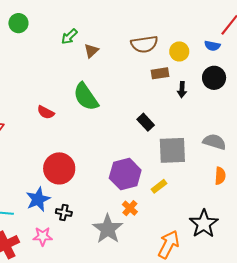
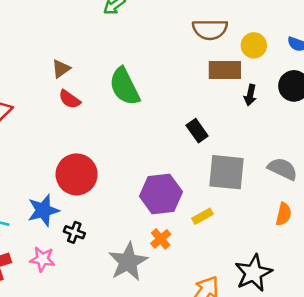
brown triangle: (91, 51) -> (61, 69), moved
brown rectangle: (160, 73) -> (225, 70), size x1.4

